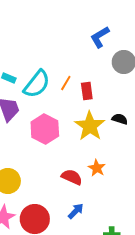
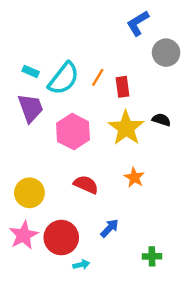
red semicircle: (72, 177) -> (86, 185), moved

